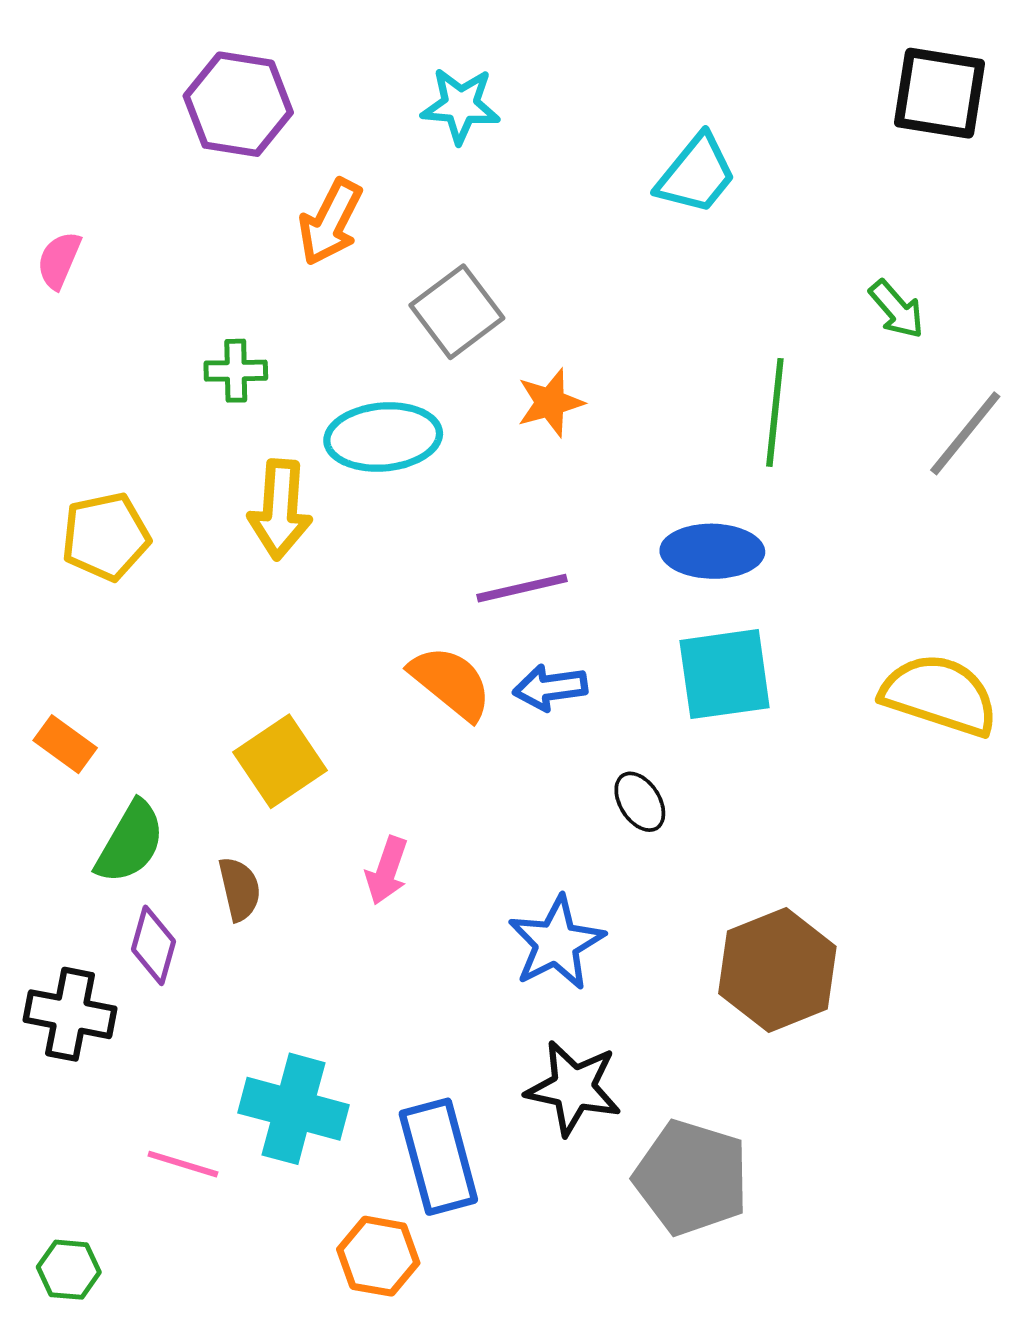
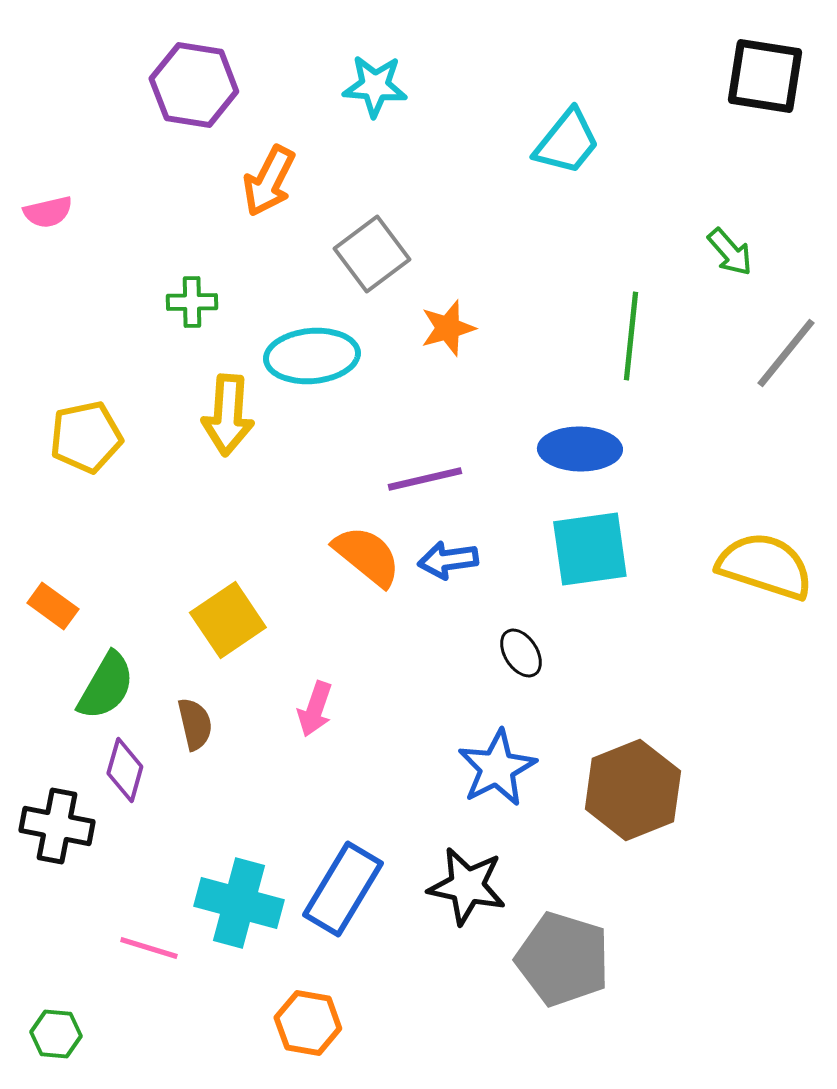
pink semicircle: (59, 260) -> (48, 212), turned -126
blue star: (556, 943) -> (497, 768), moved
blue rectangle: (438, 1157) -> (343, 889), moved, turned 46

